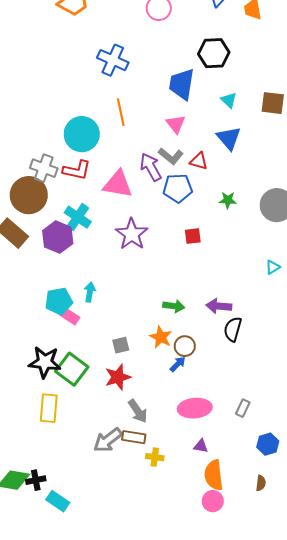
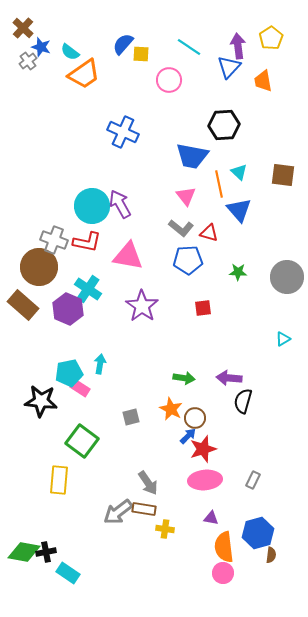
blue trapezoid: (182, 84) -> (192, 156), turned -88
orange line: (121, 112) -> (219, 184), moved
purple arrow: (151, 167) -> (120, 204), moved
black star: (45, 362) -> (41, 401), moved
red star: (118, 377) -> (203, 449), moved
blue hexagon: (268, 444) -> (258, 533), moved, size x1.4

